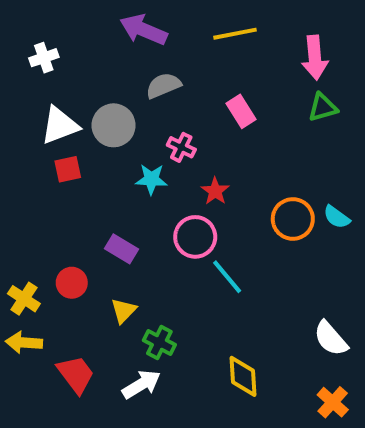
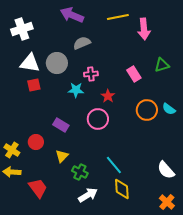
white cross: (44, 58) -> (22, 29), size x1.5
pink arrow: (315, 58) -> (144, 29), moved
green triangle: (323, 107) -> (162, 65), moved
pink rectangle: (241, 111) -> (134, 74), moved
white triangle: (60, 125) -> (30, 63), turned 30
pink cross: (181, 147) -> (91, 74), turned -32
cyan line: (227, 277) -> (114, 165), moved
white arrow: (141, 384) -> (88, 195), moved

